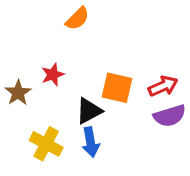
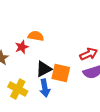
orange semicircle: (77, 19) -> (36, 36), moved, turned -126
orange square: (117, 88) -> (61, 73), moved

